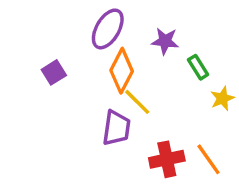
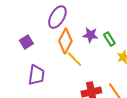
purple star: (165, 41) -> (90, 35), moved
purple trapezoid: (116, 128) -> (36, 75), moved

